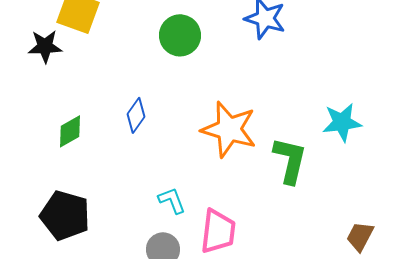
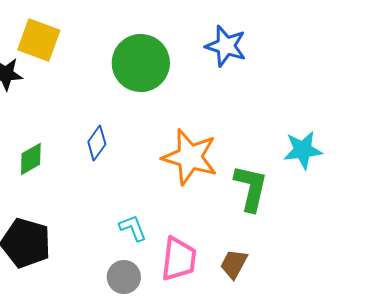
green circle: (180, 35) -> (141, 63), size x1.4
brown trapezoid: (360, 236) -> (234, 264), moved

